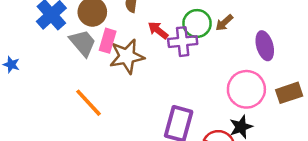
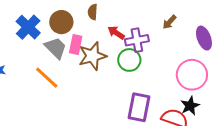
green circle: (197, 23) -> (129, 60), moved
orange line: (88, 103) -> (47, 78), moved

